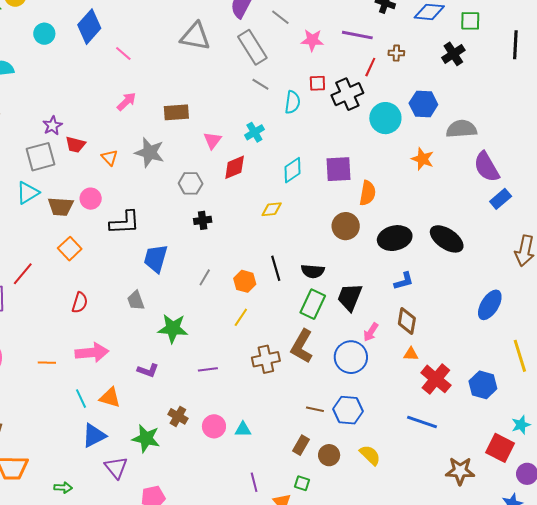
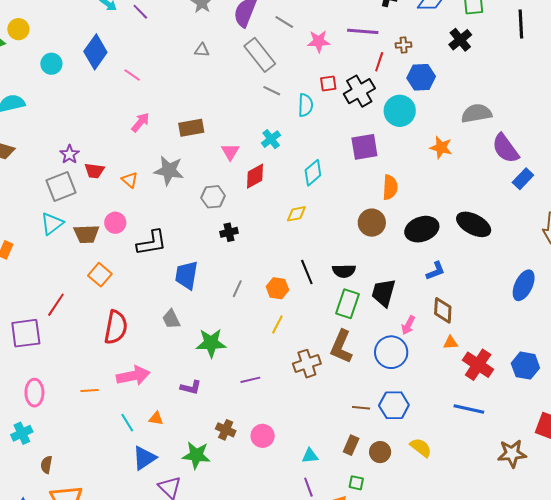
gray triangle: (195, 36) -> (202, 50), size x0.5
blue hexagon: (423, 104) -> (421, 77), moved
purple square: (339, 169) -> (364, 147), moved
red semicircle: (80, 303) -> (116, 327), size x1.6
orange triangle: (110, 398) -> (156, 418), size x0.7
cyan triangle: (243, 429) -> (310, 456), moved

